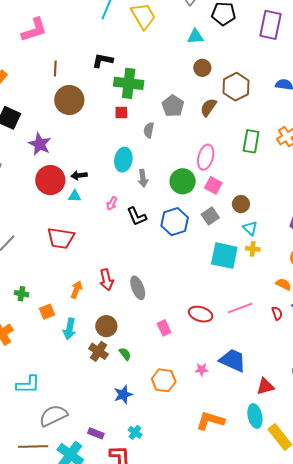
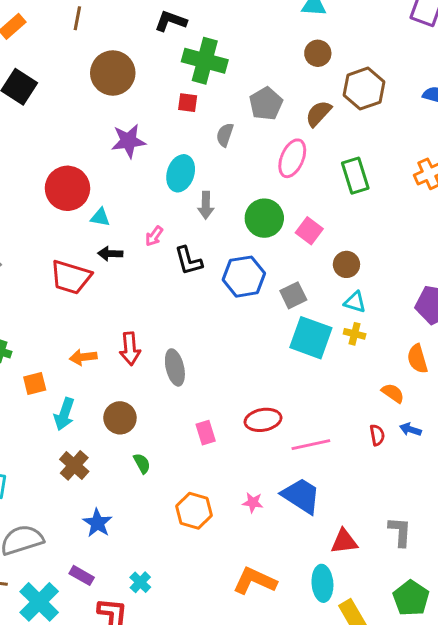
brown line: (55, 69) -> (77, 18), moved
green rectangle: (251, 141) -> (355, 176), moved, turned -35
purple star: (40, 144) -> (128, 141), moved, turned 30
pink ellipse: (206, 157) -> (292, 158), moved
black arrow: (79, 175) -> (110, 254), moved
gray square: (210, 216) -> (293, 295), moved
cyan triangle: (250, 228) -> (355, 302), turned -35
orange arrow: (76, 290) -> (83, 357), turned -126
pink line: (240, 308) -> (311, 445), moved
red ellipse: (201, 314) -> (263, 420), turned -35
brown cross: (98, 351) -> (74, 465), moved
blue star: (123, 395) -> (97, 523), moved, turned -30

